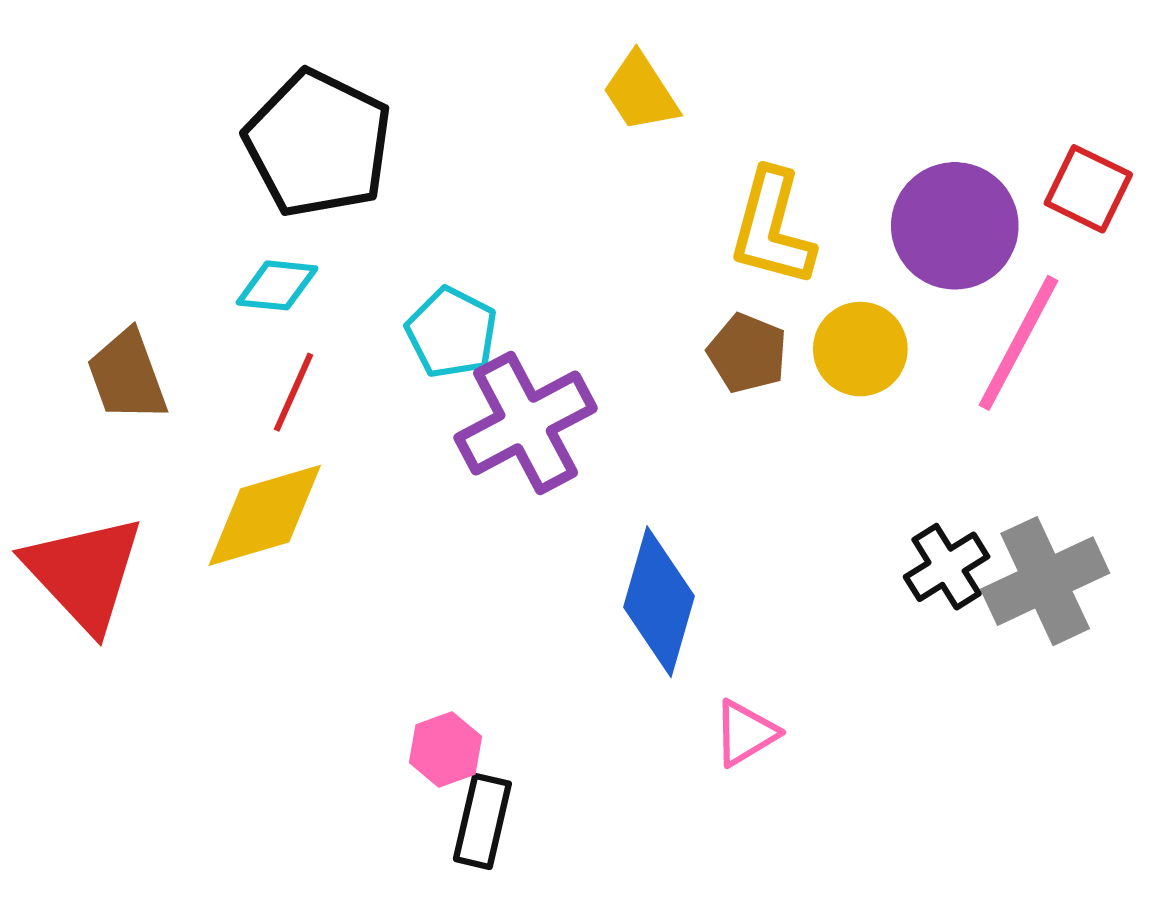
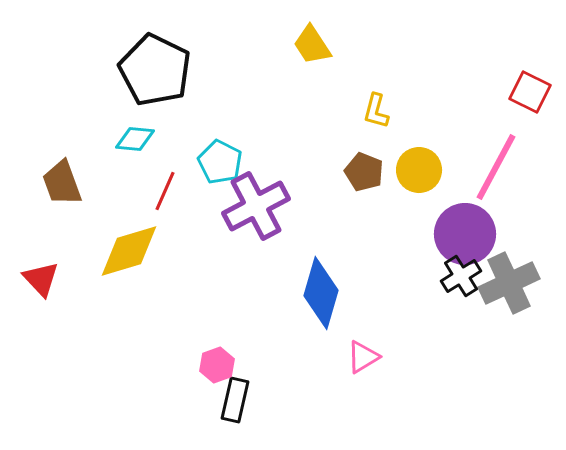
purple circle: (955, 226) -> (465, 234), moved
yellow L-shape: (772, 228) -> (376, 111), size x0.6
red line: (293, 392) -> (165, 191), moved
red triangle: (84, 573) -> (41, 279), size x0.6

